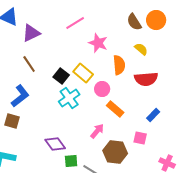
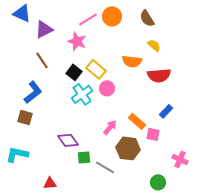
orange circle: (156, 20) -> (112, 16), moved
pink star: (98, 43) -> (77, 41), moved
orange semicircle: (119, 65) -> (132, 61), turned 102
pink circle: (102, 89) -> (107, 88), moved
orange rectangle: (115, 109) -> (137, 121), moved

